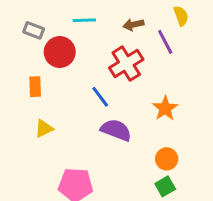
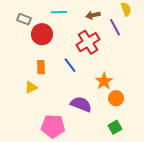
orange rectangle: (35, 87) -> (41, 67), moved
orange star: (165, 108) -> (104, 81), moved
purple semicircle: (116, 130) -> (81, 104), moved
orange circle: (167, 159) -> (116, 98), moved

